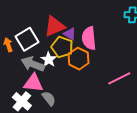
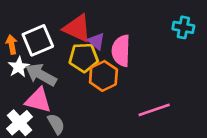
red triangle: (55, 26) -> (77, 28), turned 40
yellow pentagon: (62, 47) -> (84, 58), turned -30
white star: (49, 60) -> (19, 67), moved

